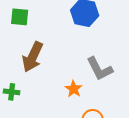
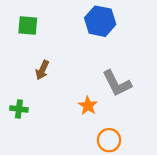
brown arrow: (33, 57) -> (42, 70), size x0.6

